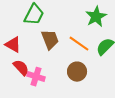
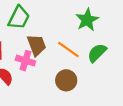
pink cross: (36, 77) -> (25, 61), moved

